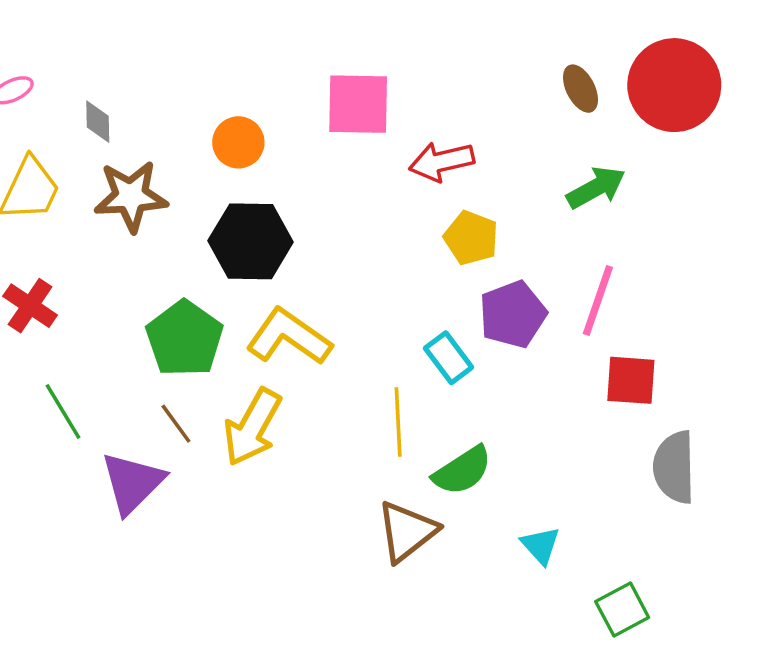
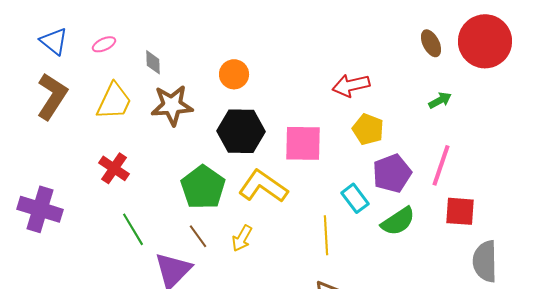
pink square: (358, 104) -> (303, 143), moved
green arrow: (596, 188) -> (440, 100), size x0.7
yellow arrow: (252, 427) -> (242, 238), size x0.6
green semicircle: (462, 471) -> (398, 221), moved

